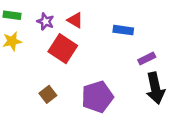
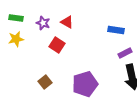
blue rectangle: (123, 30) -> (116, 30), moved
red square: (63, 49) -> (57, 45), size x0.7

